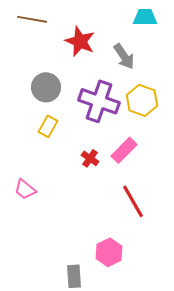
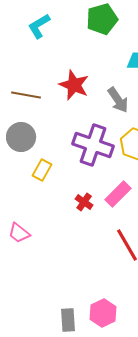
brown line: (32, 19) -> (26, 95), moved
gray circle: (46, 87) -> (21, 137), moved
pink hexagon: (109, 252) -> (103, 313), moved

